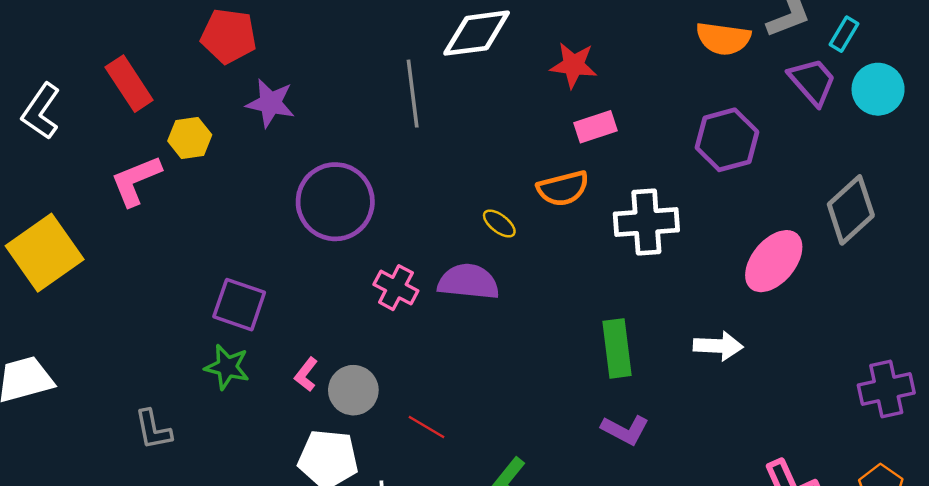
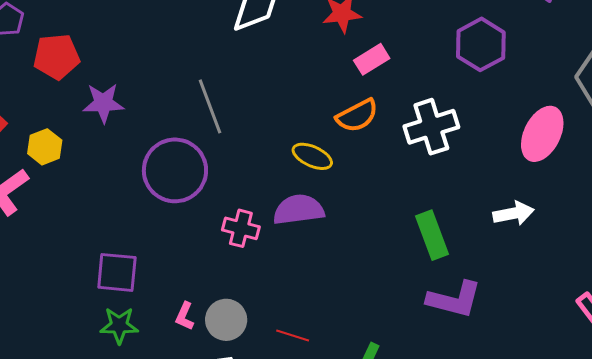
gray line: (413, 94) -> (210, 106), moved
yellow ellipse: (499, 223) -> (312, 156), size x1.4
purple L-shape: (625, 430) -> (454, 299), size x1.4

